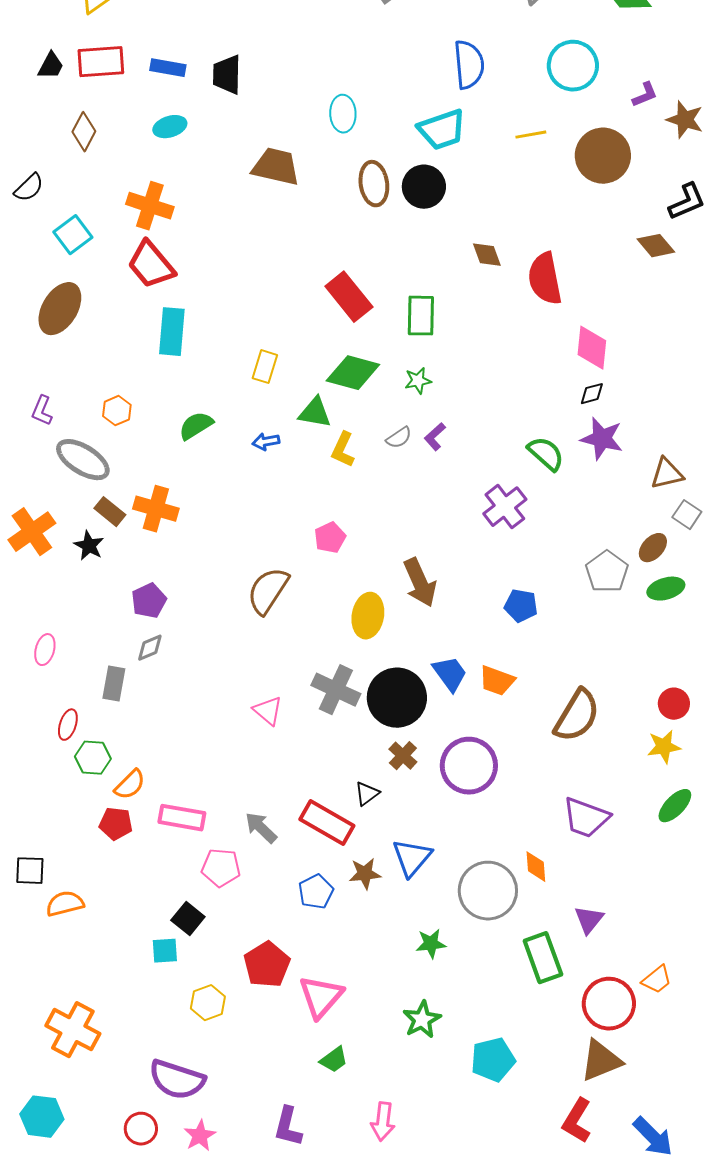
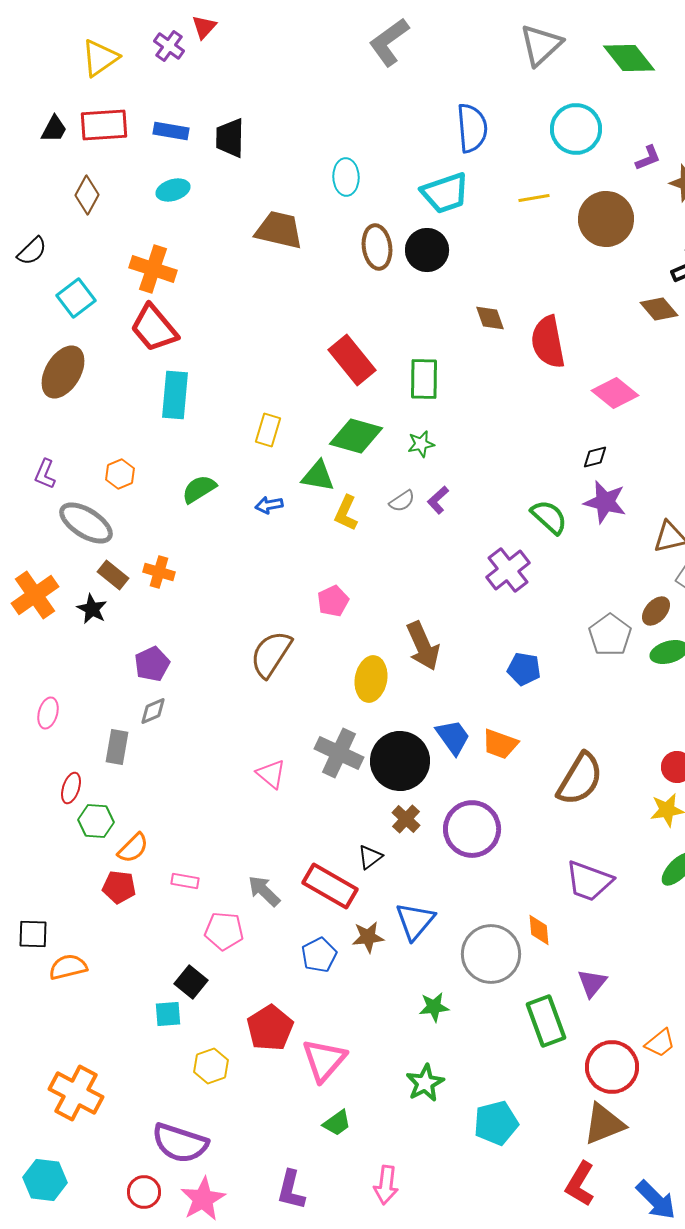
pink diamond: (592, 348) -> (615, 393), moved, turned -57
orange cross: (156, 509) -> (159, 572), size x0.7
pink rectangle: (182, 818) -> (185, 881), size x0.6
pink star: (200, 1136) -> (203, 1199), size x1.4

